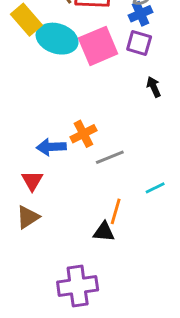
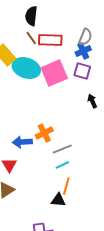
cyan line: (155, 188) -> (62, 165), moved

